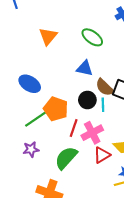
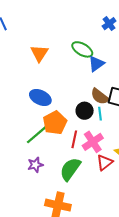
blue triangle: (85, 68) -> (96, 64), moved, turned -42
blue ellipse: (30, 84) -> (40, 97), moved
orange pentagon: (56, 109) -> (55, 123), turned 30

